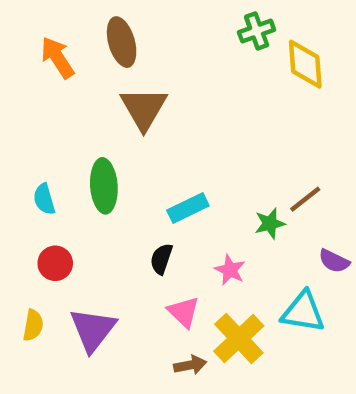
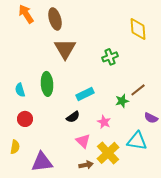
green cross: (257, 31) -> (110, 57), moved
orange arrow: (57, 58) -> (26, 14), moved
black semicircle: (161, 259) -> (73, 117), turned -144
purple triangle: (93, 330) -> (42, 162), moved, turned 45

